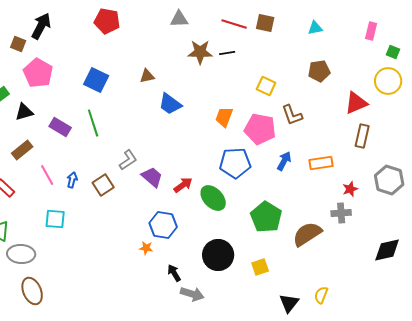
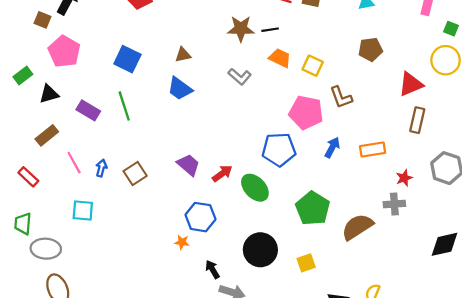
blue trapezoid: (170, 104) -> (180, 89), moved
orange trapezoid: (224, 117) -> (280, 58), moved, turned 95
gray L-shape: (128, 160) -> (240, 77), moved, turned 75

